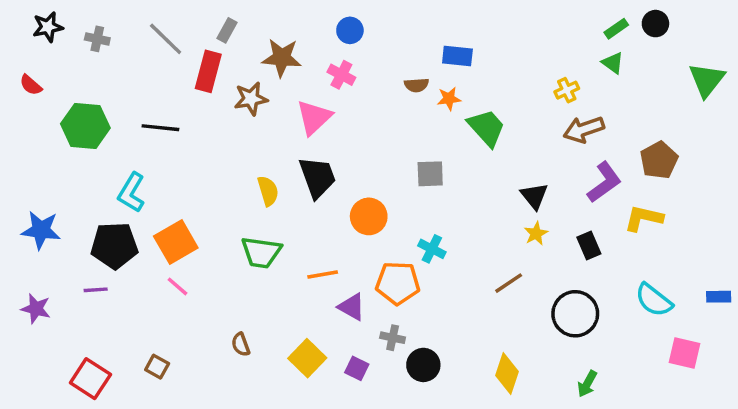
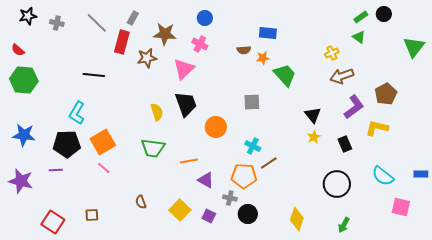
green hexagon: (85, 126) -> (24, 80), moved
orange pentagon: (398, 283) -> (244, 176), moved
brown line: (509, 283) -> (269, 163), moved
purple star: (36, 309) -> (21, 181), size x1.4
brown square: (157, 367) -> (92, 215), turned -32

